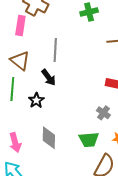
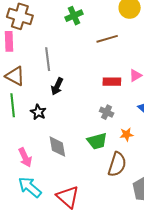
black arrow: (49, 77) -> (57, 86), moved, turned 72

